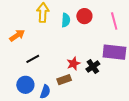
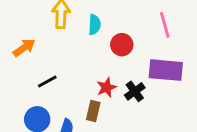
red circle: (84, 16) -> (122, 45), moved
brown rectangle: (64, 80) -> (93, 111), turned -56

